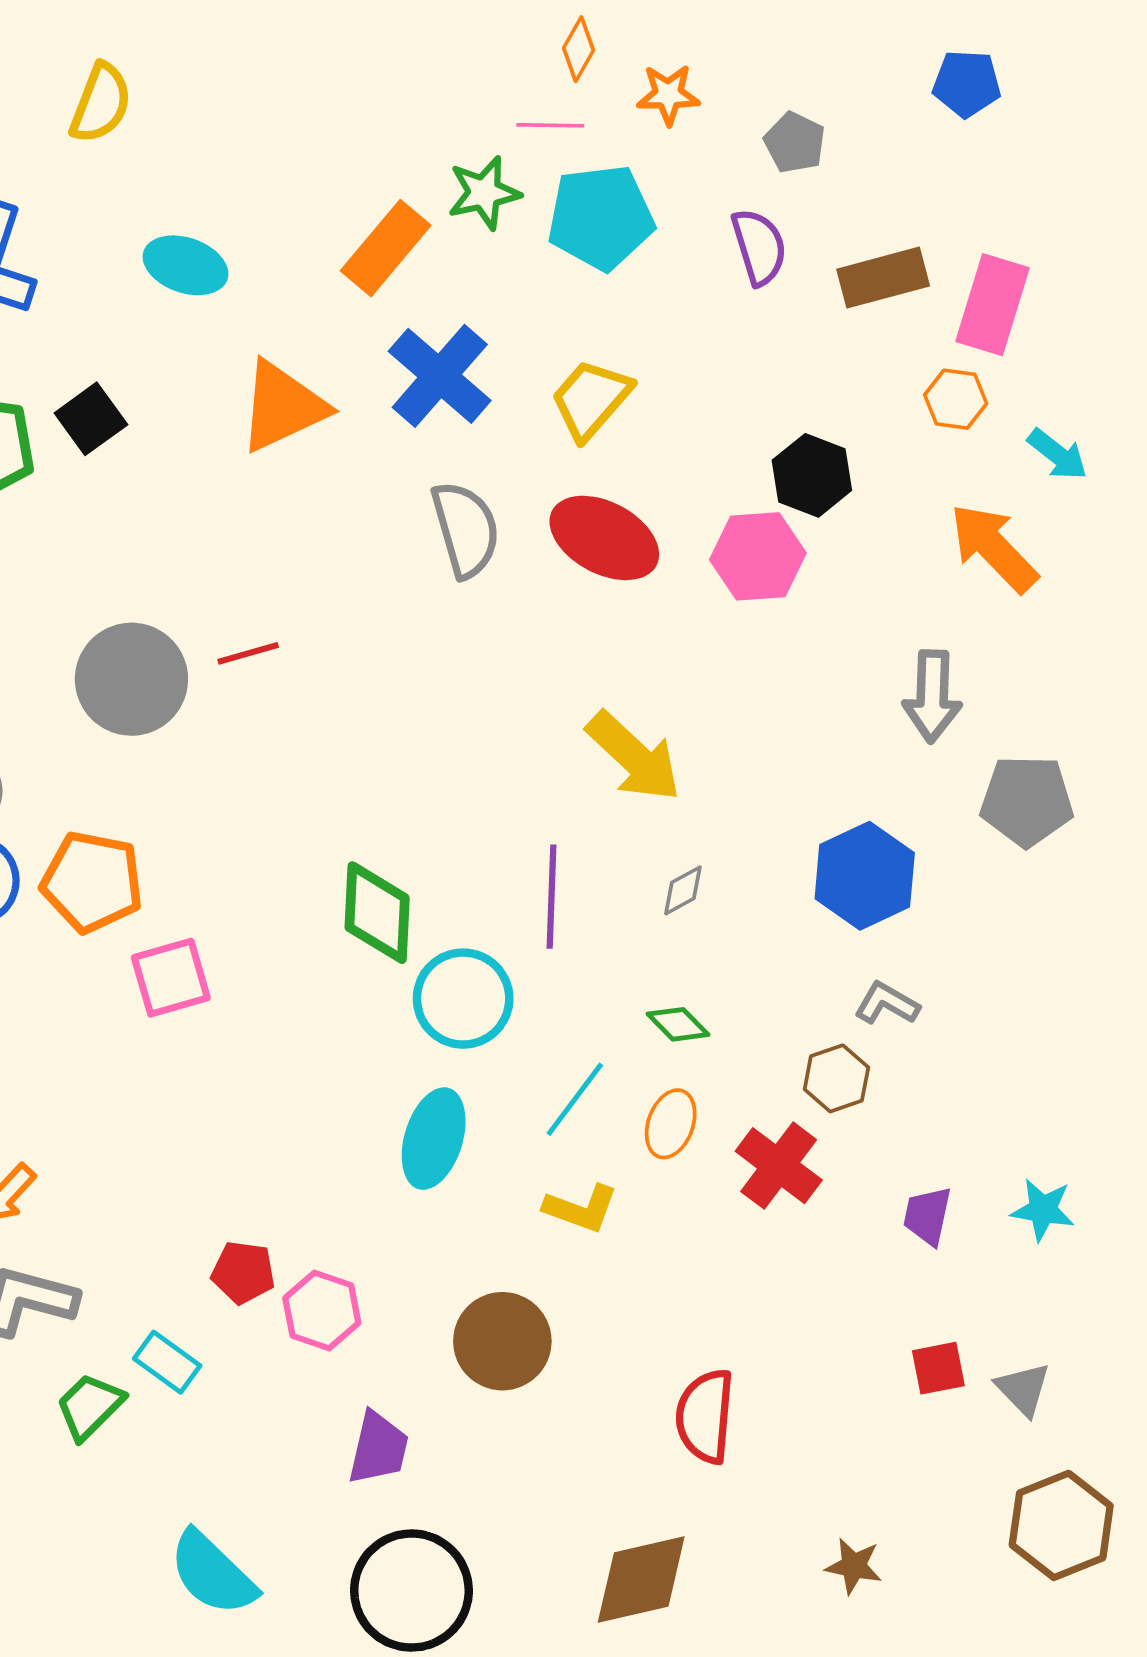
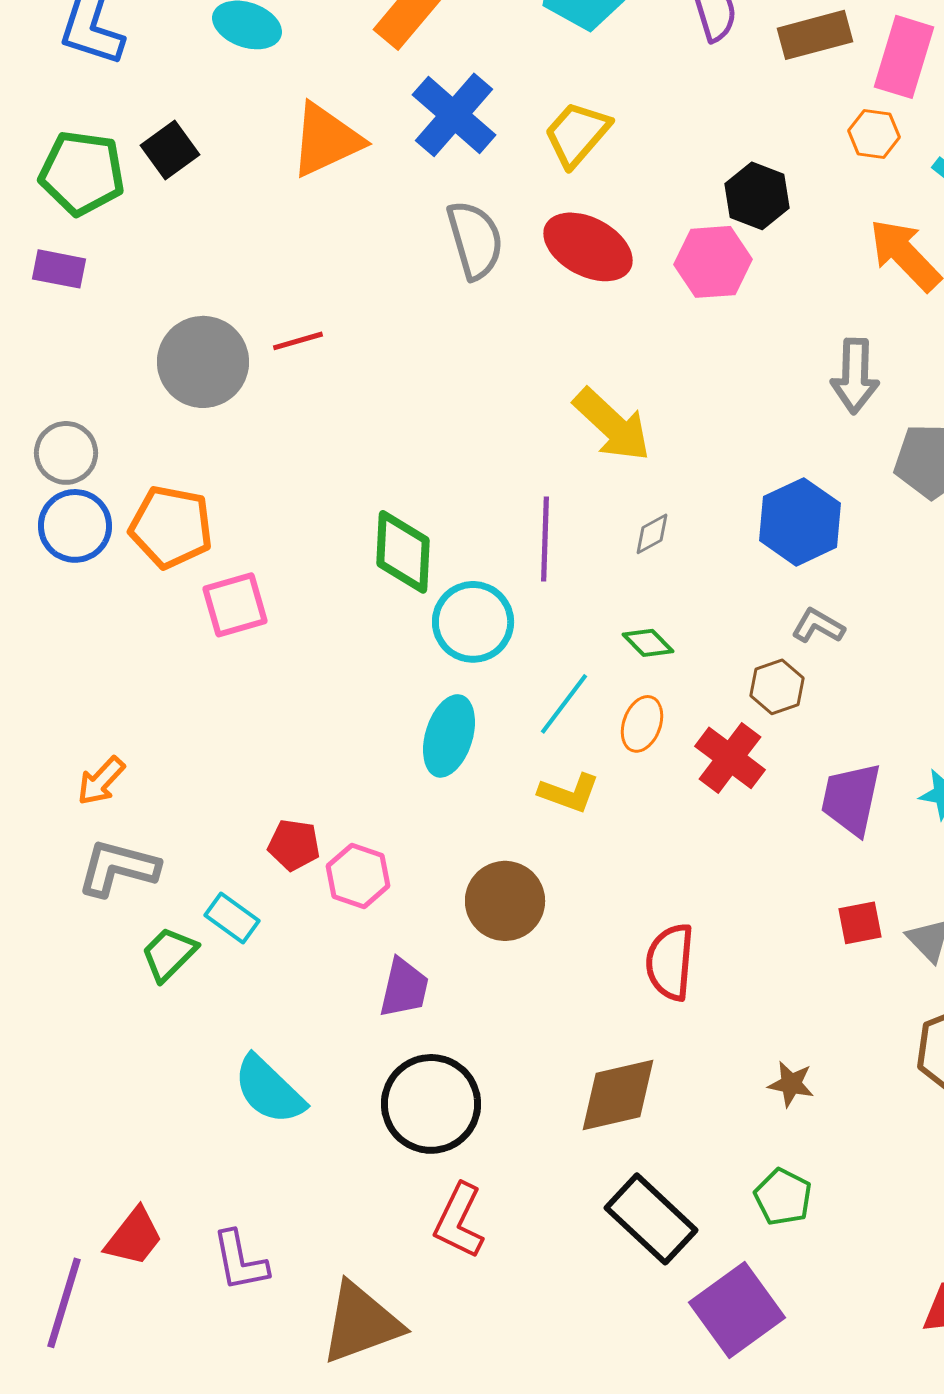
purple trapezoid: (927, 1216) -> (851, 799), size x1.5

